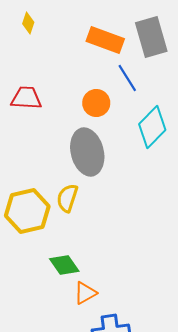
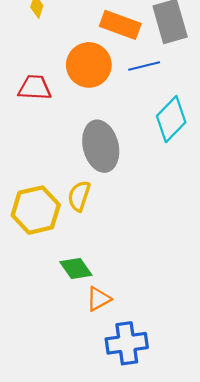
blue line: (127, 78) -> (144, 66), turned -72
orange circle: (96, 103) -> (89, 65), moved, size x1.5

